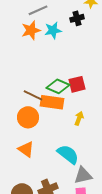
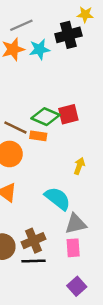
black cross: (77, 18) -> (68, 35), size x1.5
orange rectangle: (52, 102) -> (38, 136), size x0.6
yellow arrow: (79, 118) -> (79, 166), moved

